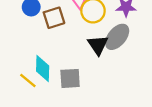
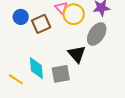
black triangle: (98, 45) -> (77, 54), moved
yellow line: (28, 81) -> (16, 79), moved

